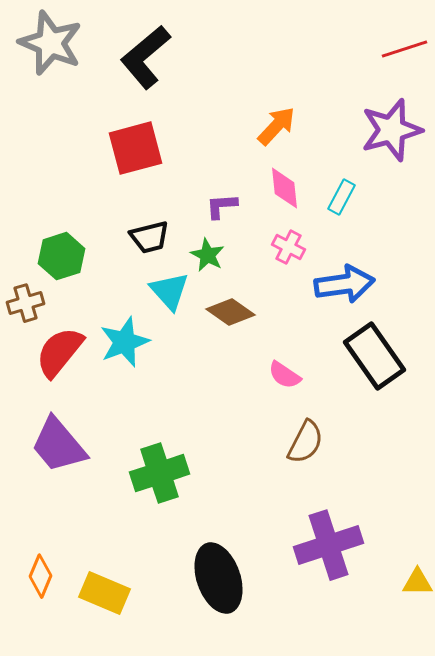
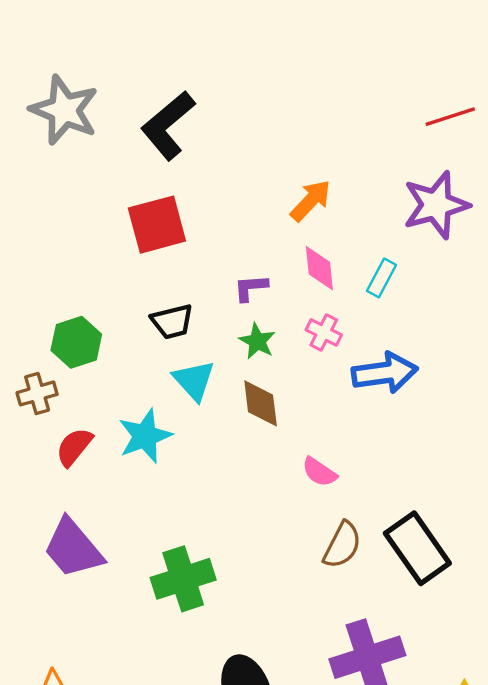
green star: (208, 255) -> (257, 341), moved
brown diamond: (230, 312) -> (261, 403), turned 48
red semicircle: (60, 352) -> (74, 447), size x0.7
black rectangle: (374, 356) -> (417, 548), moved

